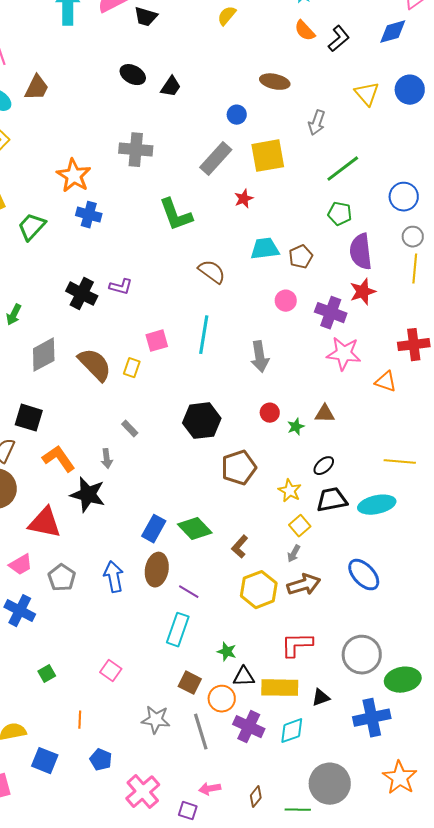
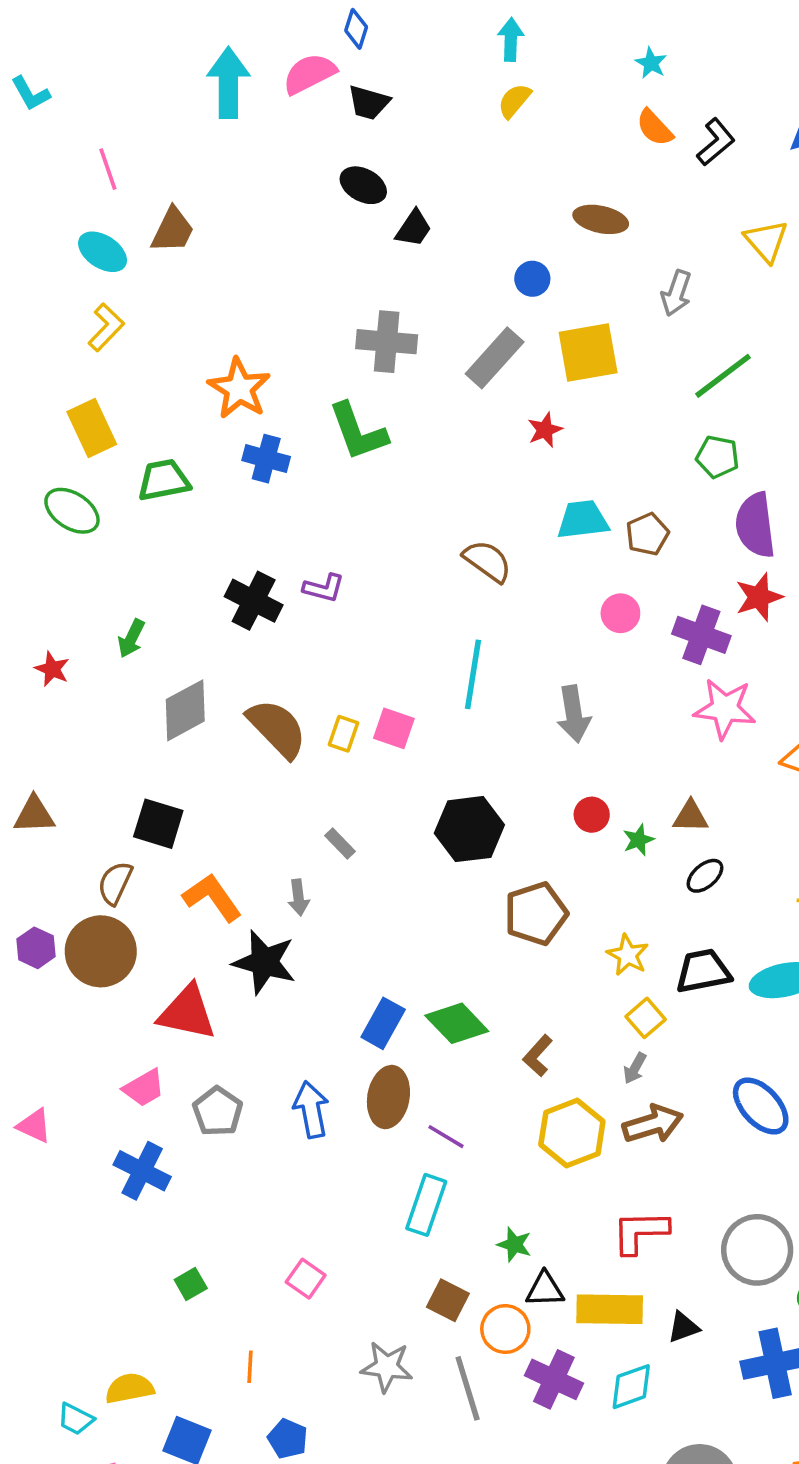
black ellipse: (133, 75) -> (363, 185), moved
gray cross: (136, 150) -> (387, 342), moved
green L-shape: (176, 215) -> (358, 432), moved
green trapezoid: (32, 227) -> (164, 480), turned 36
pink square: (157, 341) -> (394, 728), moved, turned 35
black ellipse: (324, 466) -> (705, 876), moved

